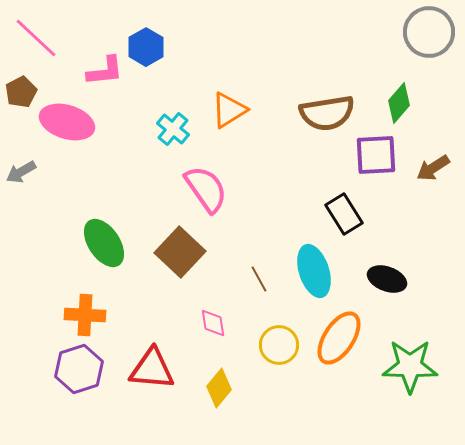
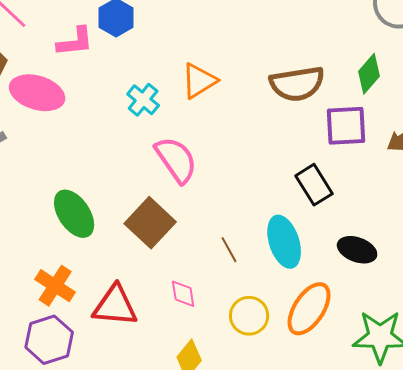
orange cross: (85, 315) -> (55, 286), turned 30
red triangle: (152, 369) -> (115, 306), moved

